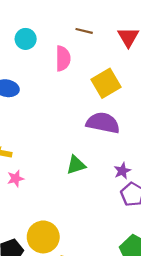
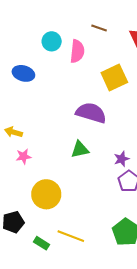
cyan circle: (26, 39) -> (52, 41), moved
purple semicircle: (103, 123) -> (91, 113), moved
yellow circle: (43, 237) -> (46, 194), moved

